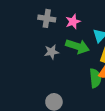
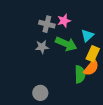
gray cross: (47, 18) -> (47, 24), moved

